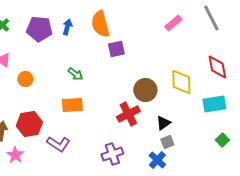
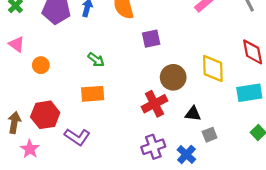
purple square: (116, 49) -> (151, 39), moved
black triangle: (163, 123) -> (193, 114), turned 42
gray square: (167, 142) -> (210, 135), moved
purple cross: (112, 154) -> (153, 147), moved

